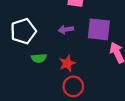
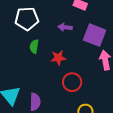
green semicircle: (39, 58) -> (34, 47), turned 88
red circle: (73, 86) -> (72, 82), moved

